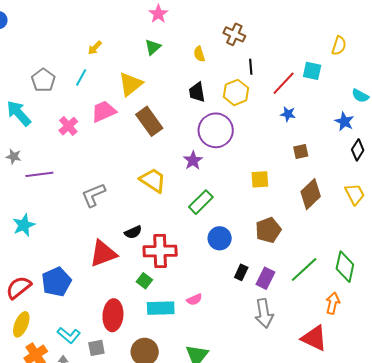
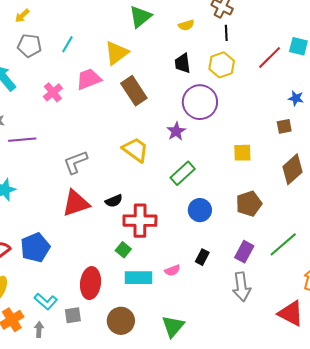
green triangle: (153, 47) -> (140, 17), size x1.4
yellow arrow: (95, 48) -> (22, 16), moved
yellow semicircle: (199, 54) -> (186, 25), turned -91
black line: (251, 67) -> (226, 33), moved
gray pentagon: (43, 80) -> (29, 46), turned -30
blue star: (288, 114) -> (296, 98), moved
red triangle: (103, 254) -> (76, 203), moved
black rectangle: (241, 272) -> (202, 257), moved

